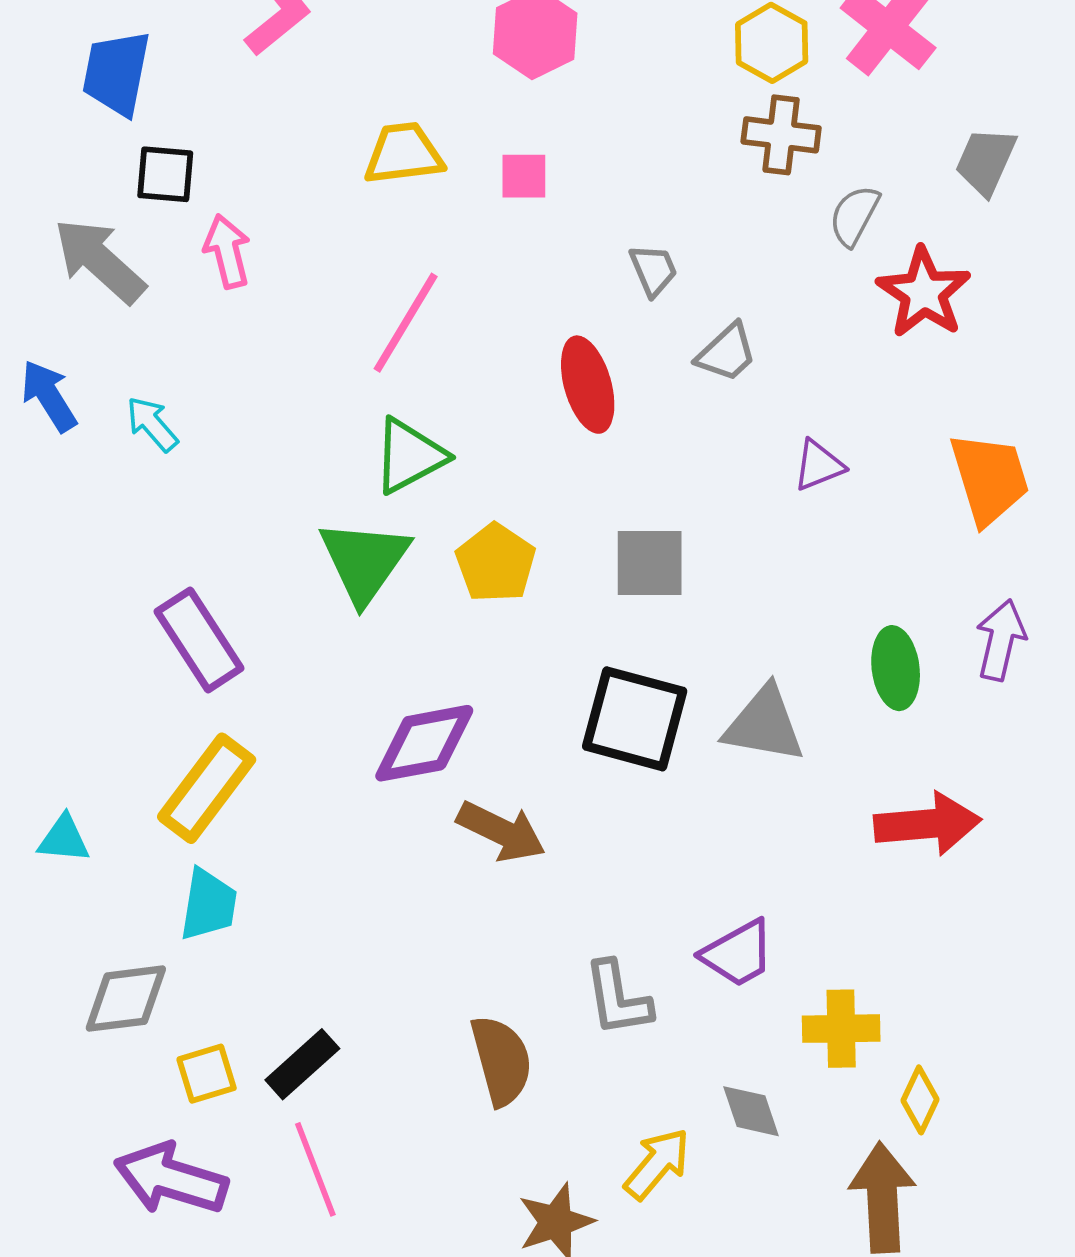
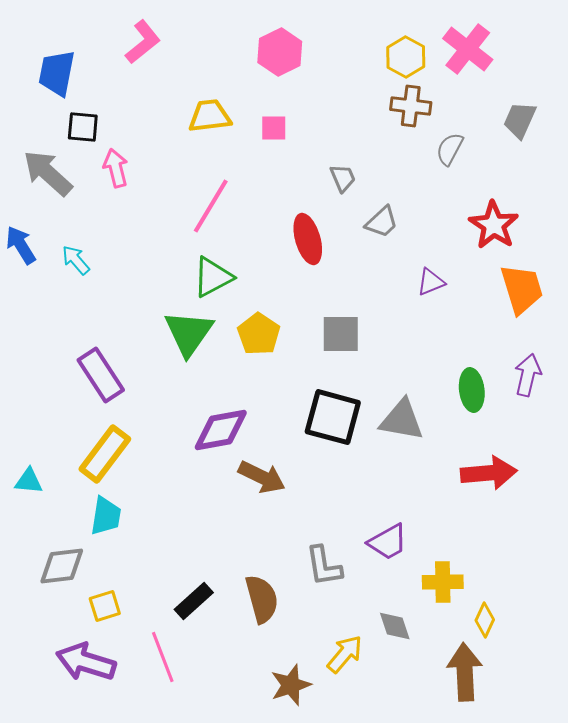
red star: (924, 293) -> (494, 225), moved
black rectangle: (302, 1064) -> (194, 601), moved

